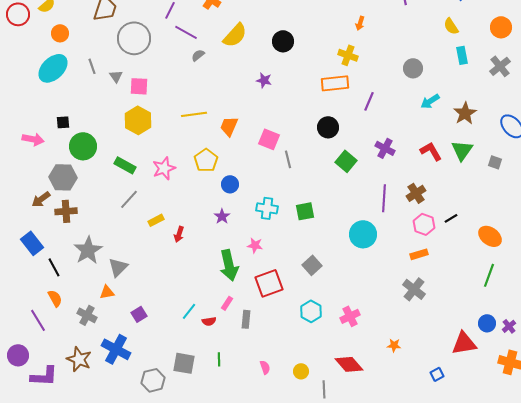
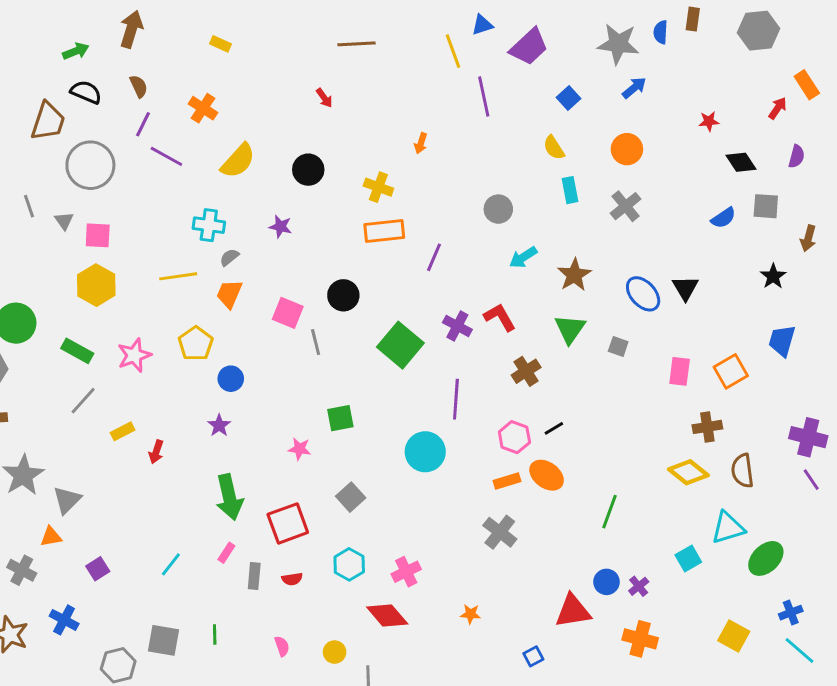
gray semicircle: (198, 55) -> (229, 257), moved
yellow cross: (348, 55) -> (378, 187), moved
black circle: (328, 127) -> (343, 295), moved
red L-shape: (431, 151) -> (500, 317), moved
green square: (346, 161) -> (400, 345), size x1.4
brown cross: (416, 193) -> (526, 371), moved
cyan cross: (267, 208) -> (209, 225), moved
orange ellipse: (490, 236) -> (547, 475), moved
pink star: (255, 245) -> (299, 449), moved
red semicircle: (209, 321) -> (292, 579), moved
blue cross: (116, 349) -> (64, 620), size x0.7
red diamond: (349, 364) -> (387, 616), moved

